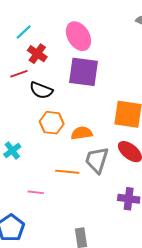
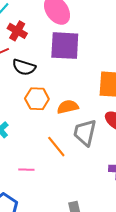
orange line: (67, 172) -> (56, 147), turned 50

